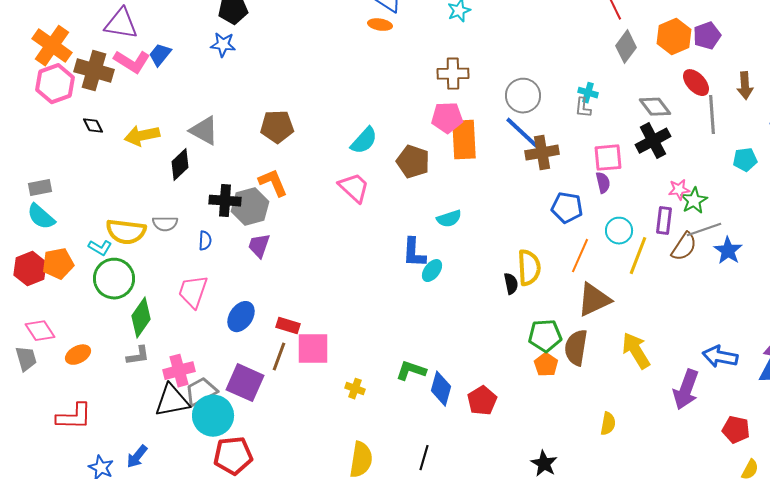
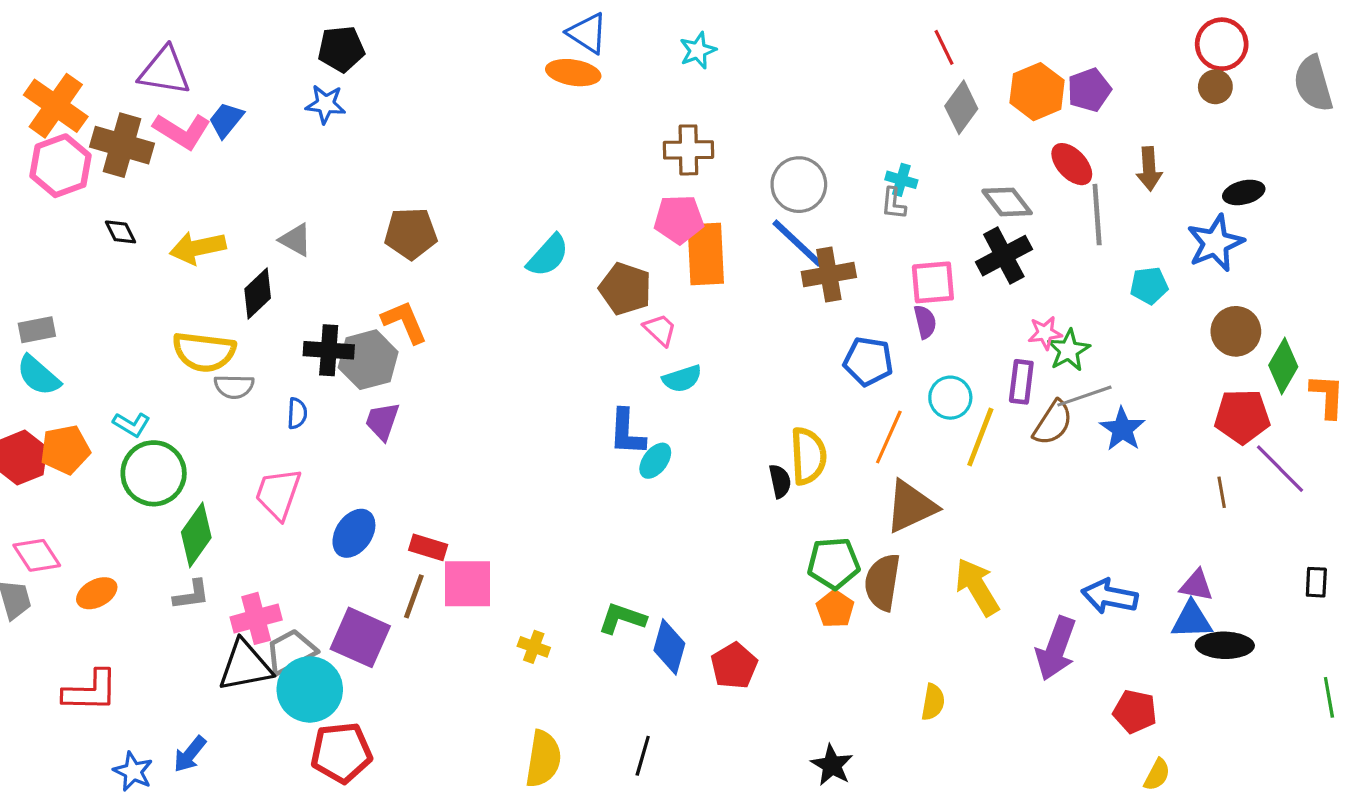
orange ellipse: (380, 25) -> (573, 73), size x1.4
gray triangle: (204, 131) -> (296, 240), size x0.7
pink trapezoid: (354, 188) -> (660, 330), moved, size x0.7
yellow semicircle: (126, 232) -> (204, 352), moved

